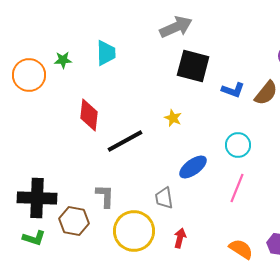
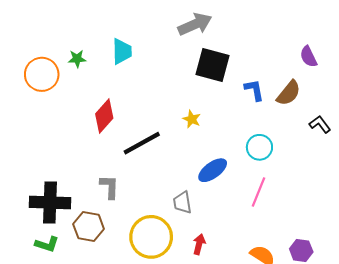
blue L-shape: (233, 90) -> (254, 90), turned -120
red diamond: (89, 115) -> (104, 116), turned 36
gray L-shape: (105, 196) -> (109, 187), moved

